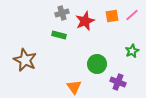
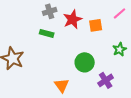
orange square: (112, 16) -> (96, 25), moved
purple cross: (118, 82) -> (106, 80), turned 35

